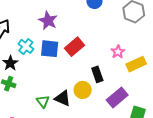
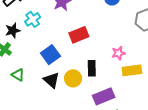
blue square: (50, 49) -> (50, 55), moved, turned 30
green triangle: (43, 101) -> (18, 75), moved, turned -40

